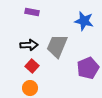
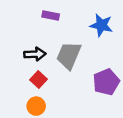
purple rectangle: (32, 12) -> (51, 16), moved

